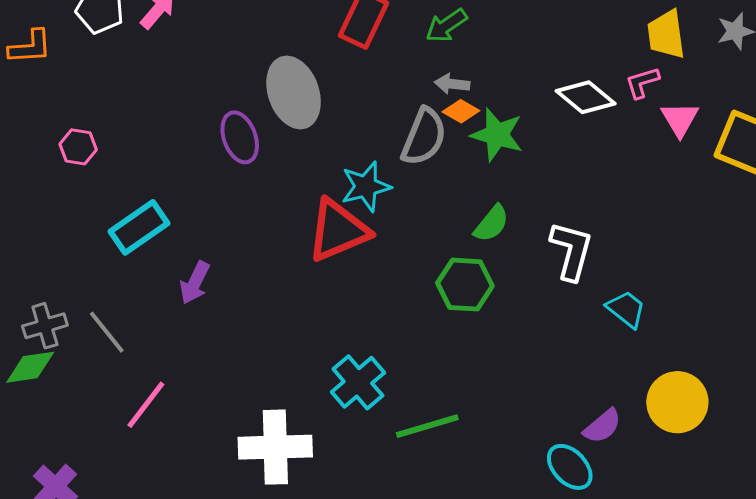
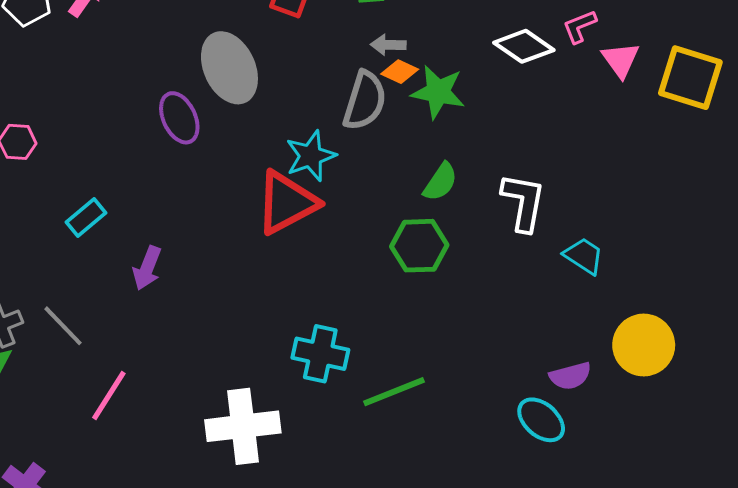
cyan rectangle: (139, 227) -> (86, 217), size x0.7
cyan cross: (358, 382) -> (320, 354), turned -32
purple semicircle: (602, 426) -> (570, 376), turned 30

